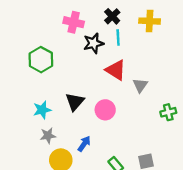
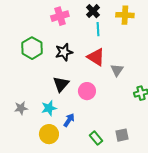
pink cross: (74, 22) -> (60, 16), turned -30
black star: (93, 43) -> (64, 52), moved
cyan star: (42, 110) -> (49, 108), moved
gray star: (48, 136) -> (21, 108), moved

